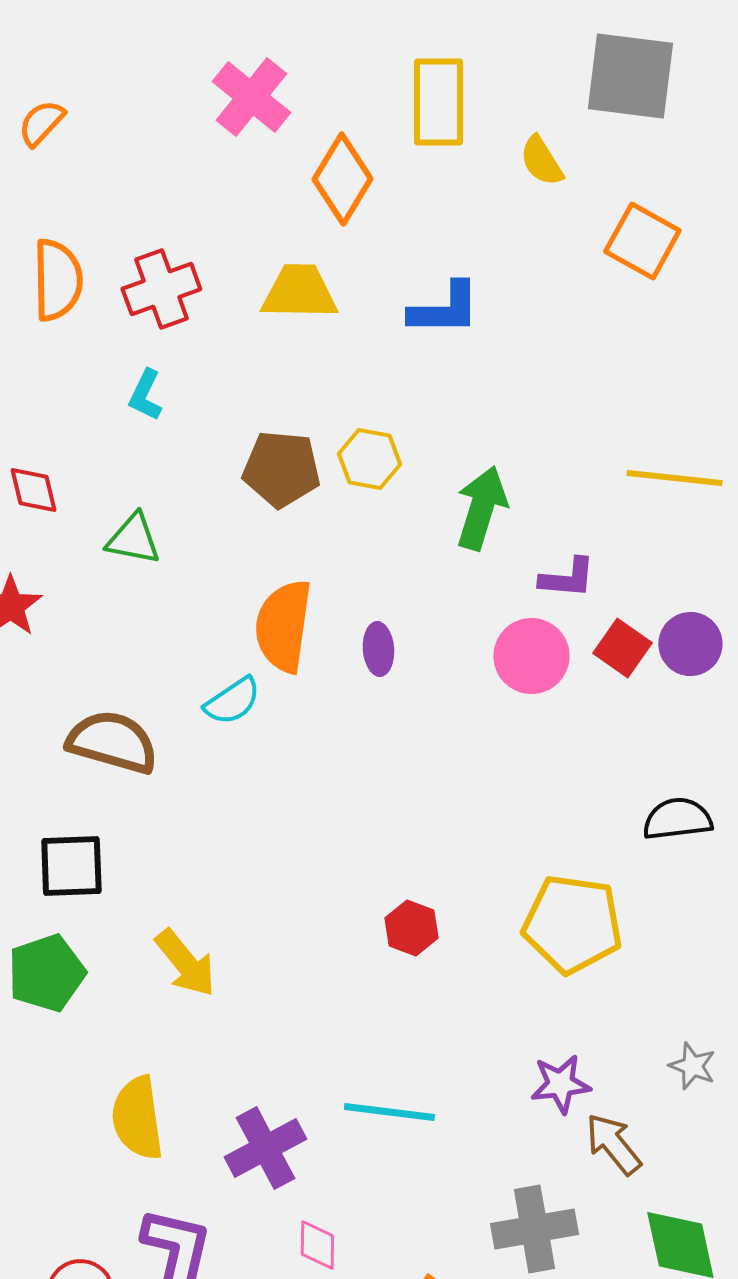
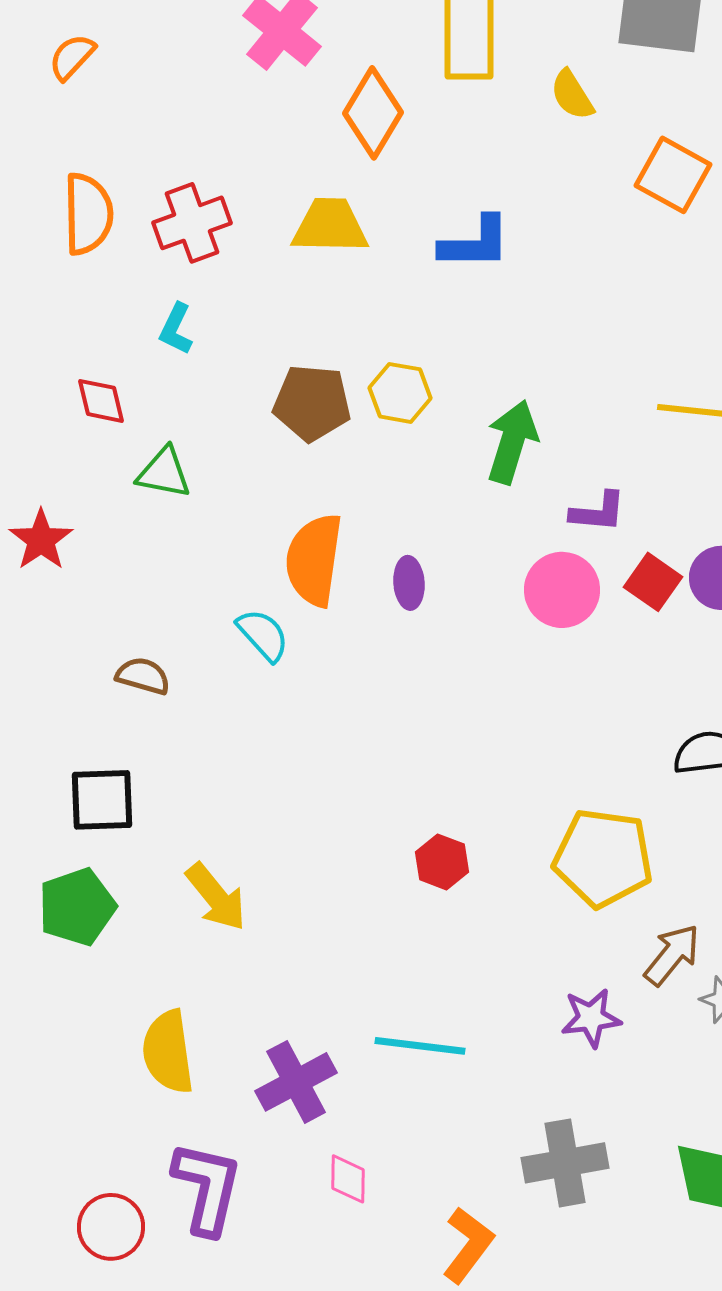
red diamond: (33, 490) -> (101, 401), moved
cyan semicircle: (232, 701) -> (263, 635), turned -98
brown semicircle: (112, 742) -> (143, 676), size x0.6
brown arrow: (613, 1144) -> (672, 955), moved, turned 78

